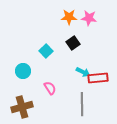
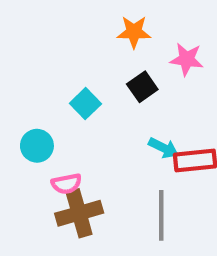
pink star: (89, 18) -> (187, 59), moved
pink semicircle: (50, 88) -> (66, 184), moved, turned 112
brown cross: (22, 107) -> (79, 213), moved

